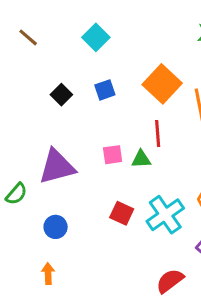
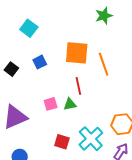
orange square: (162, 84) -> (77, 53), turned -30

